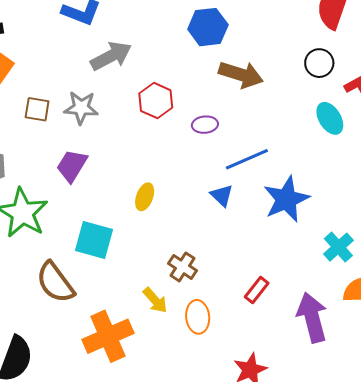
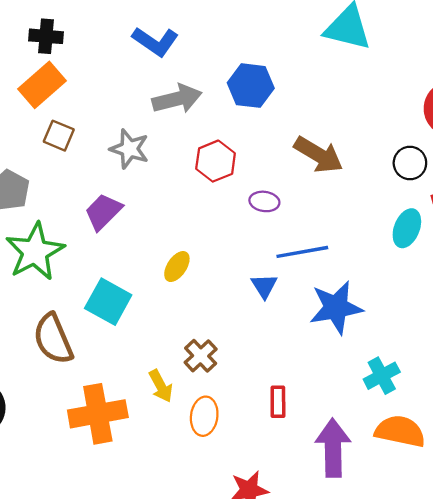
blue hexagon: (208, 27) -> (251, 86), moved
brown square: (37, 109) -> (59, 136), moved
cyan ellipse: (330, 118) -> (407, 228), turned 40
red rectangle: (257, 290) -> (278, 402), turned -52

